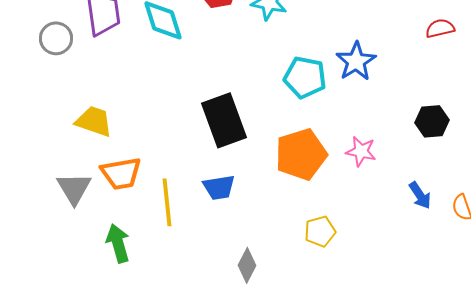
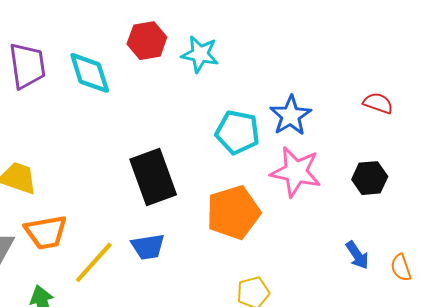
red semicircle: (440, 28) -> (378, 103), moved, turned 32
pink star: (361, 151) -> (296, 172), moved, size x1.6
yellow line: (167, 202) -> (94, 262), turned 48

